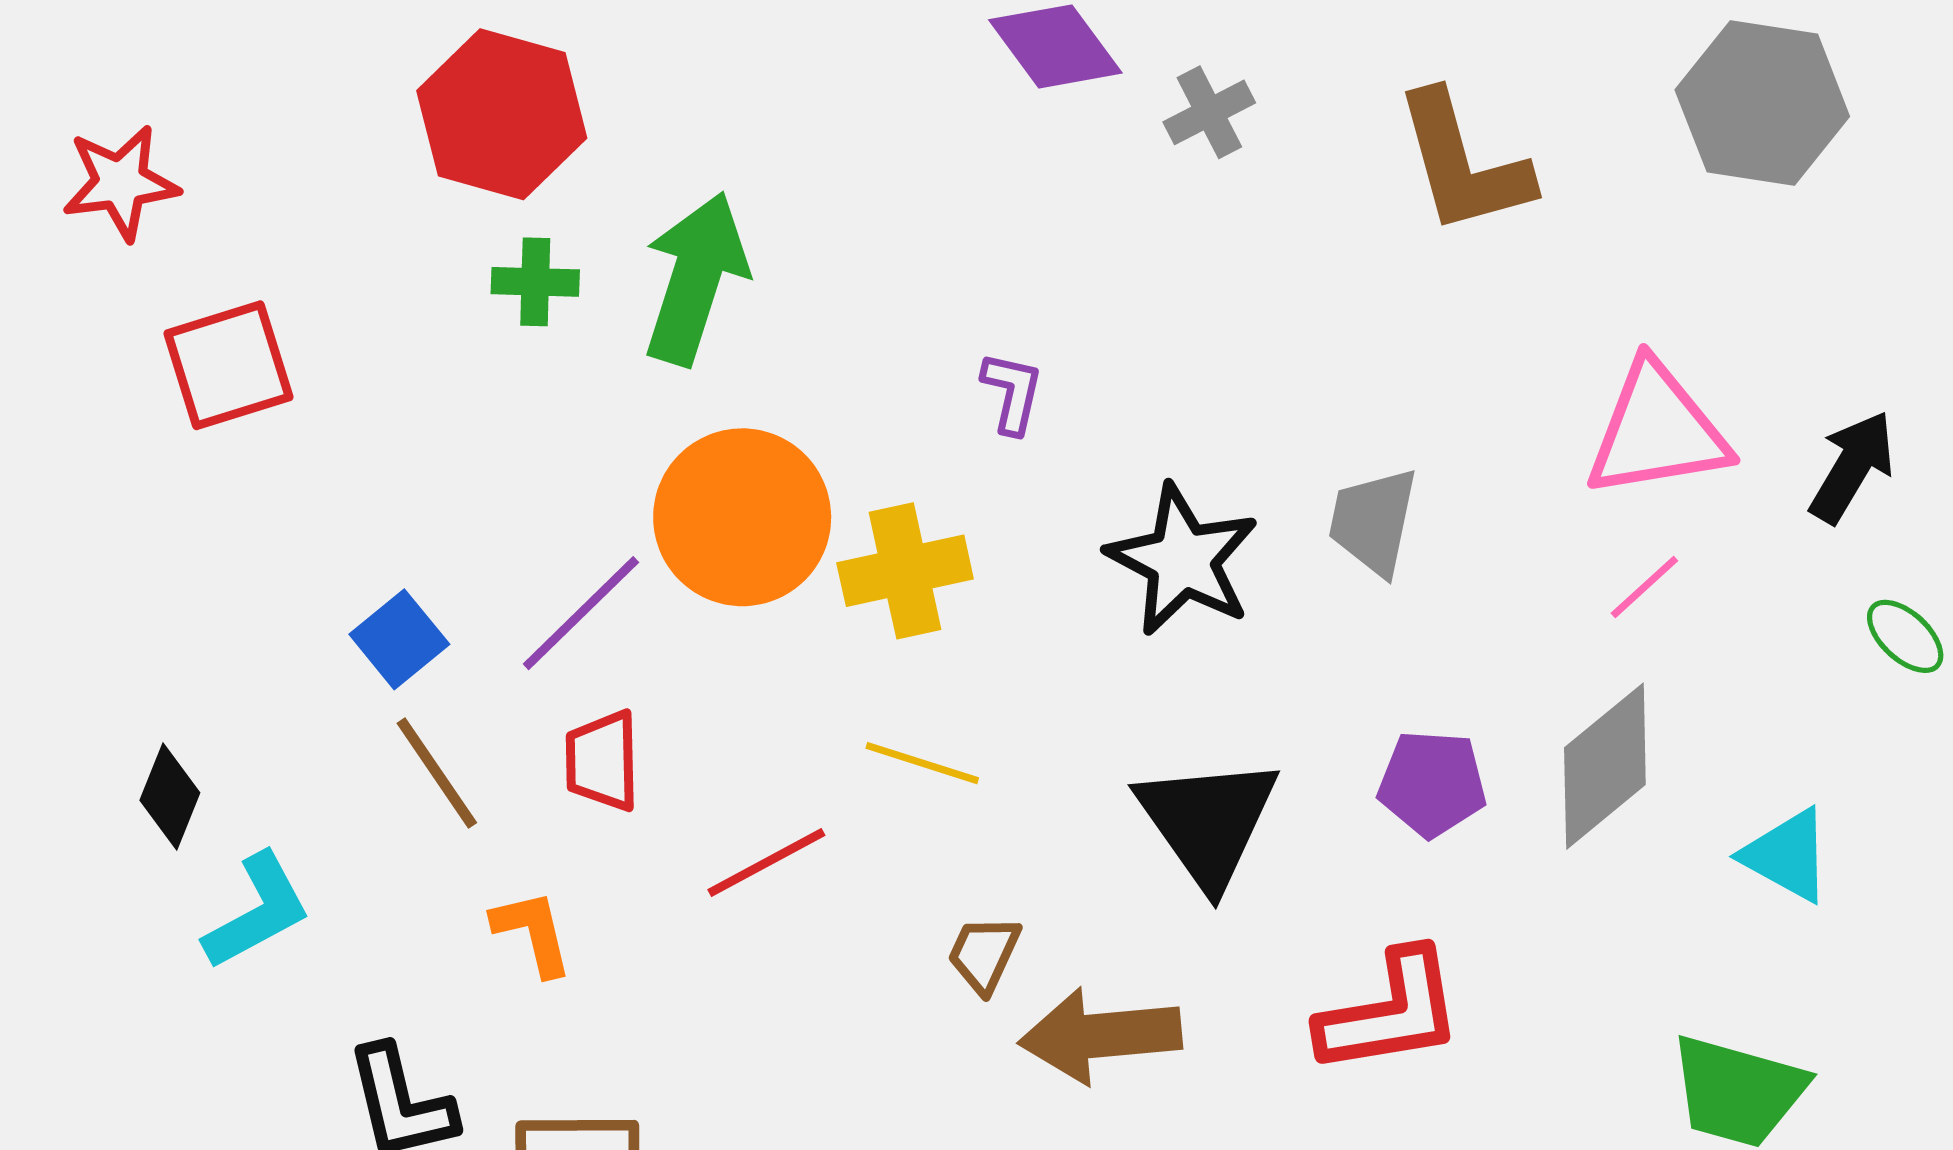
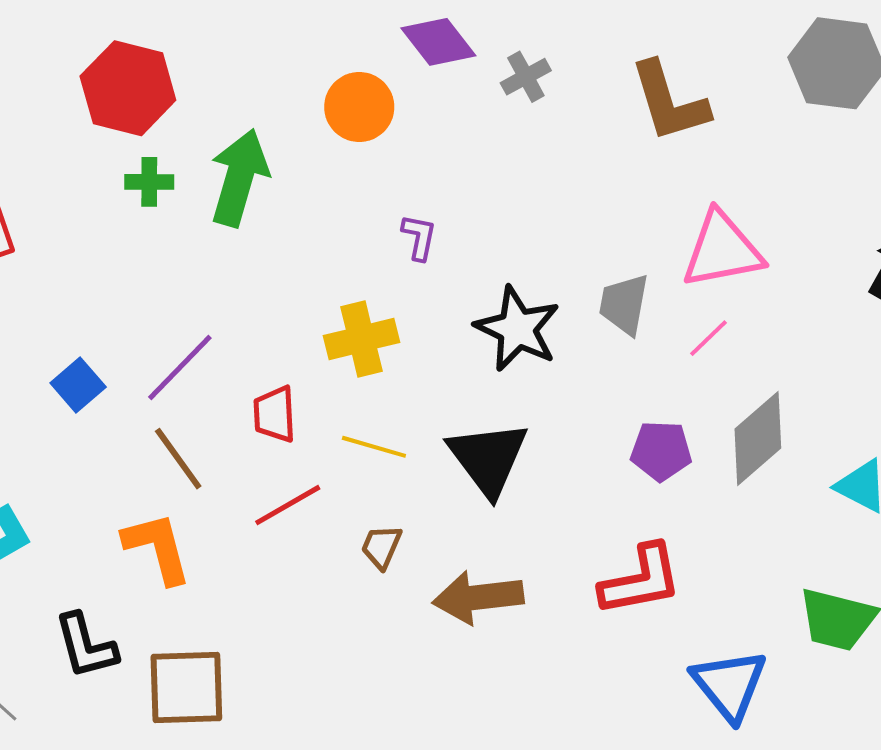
pink triangle: (1657, 431) -> (722, 250), moved
orange circle: (742, 517) -> (359, 107), moved, size x0.7
pink line: (1644, 587) -> (709, 338), moved
red trapezoid: (602, 761) -> (275, 414), moved
brown line: (437, 773) -> (178, 459), moved
black triangle: (1208, 822) -> (488, 458), moved
orange L-shape: (533, 933) -> (157, 548), size x1.5
brown trapezoid: (984, 954) -> (381, 547), moved

